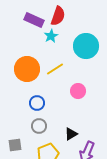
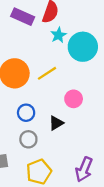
cyan star: (51, 36) -> (58, 35), moved
black triangle: (71, 134) -> (56, 123), moved

